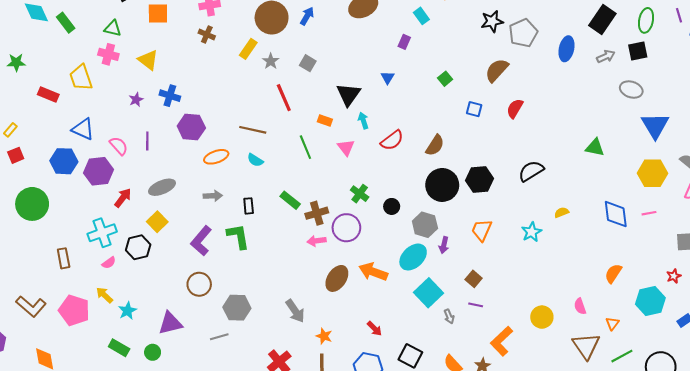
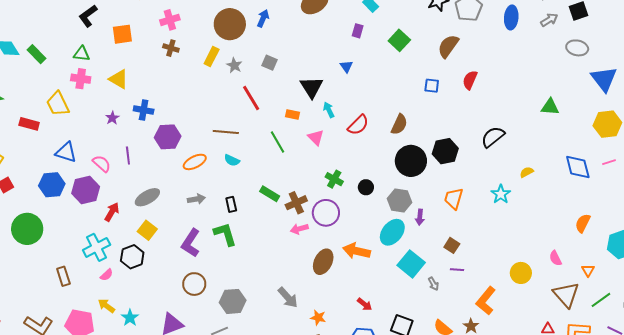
green square: (445, 79) -> (399, 40), moved, size x1.5

